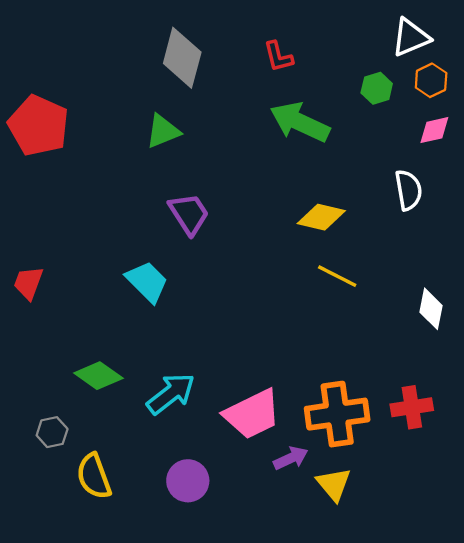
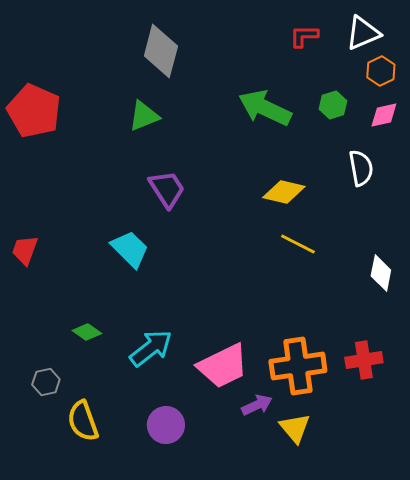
red L-shape: (278, 57) -> (304, 36), moved, turned 104
green hexagon: (377, 88) -> (333, 105), moved
green diamond: (98, 376) -> (87, 332), size x0.7

